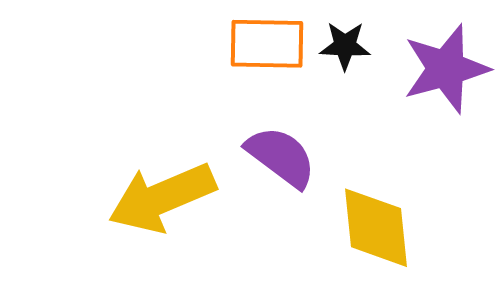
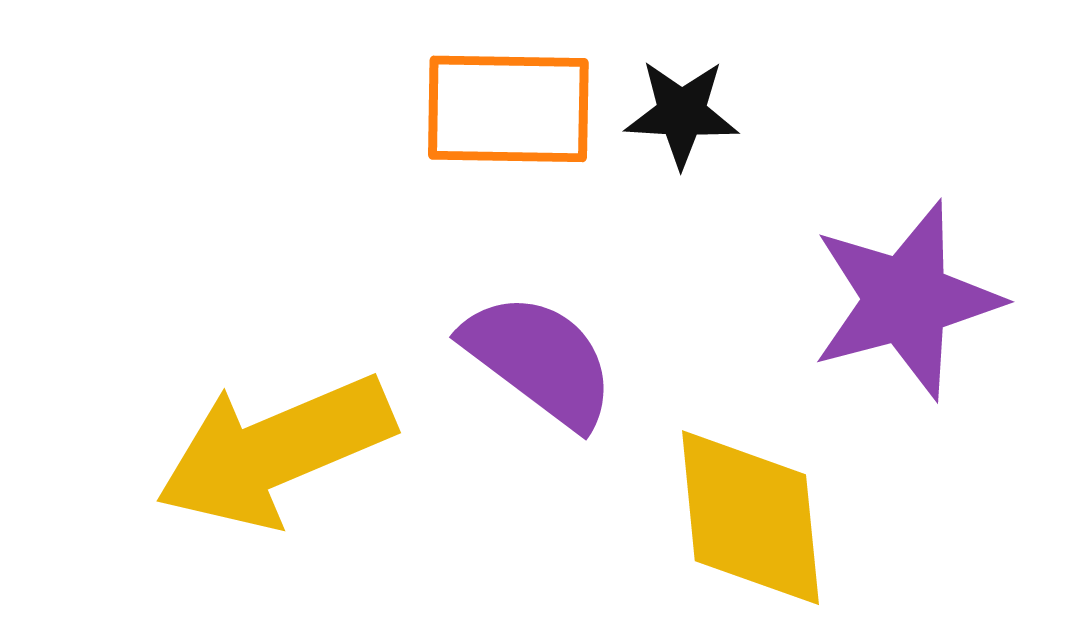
purple star: (446, 69) -> (906, 300), moved

